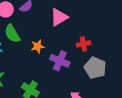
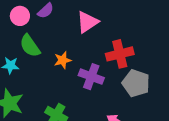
red cross: (83, 44) -> (120, 54), size x1.5

